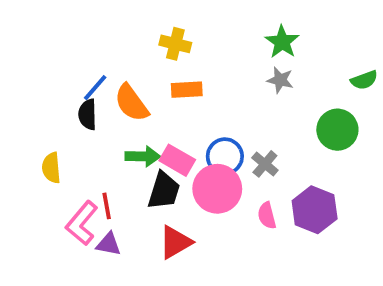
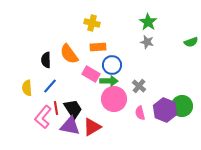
blue line: (95, 88) -> (50, 86), moved
green circle: (337, 130) -> (182, 106), moved
green arrow: (143, 156) -> (109, 81), moved
blue circle: (225, 156) -> (112, 65), moved
pink rectangle: (177, 160) -> (91, 74), moved
black trapezoid: (164, 191) -> (73, 109), moved, turned -50
purple triangle: (109, 244) -> (70, 126), moved, size x1.5

